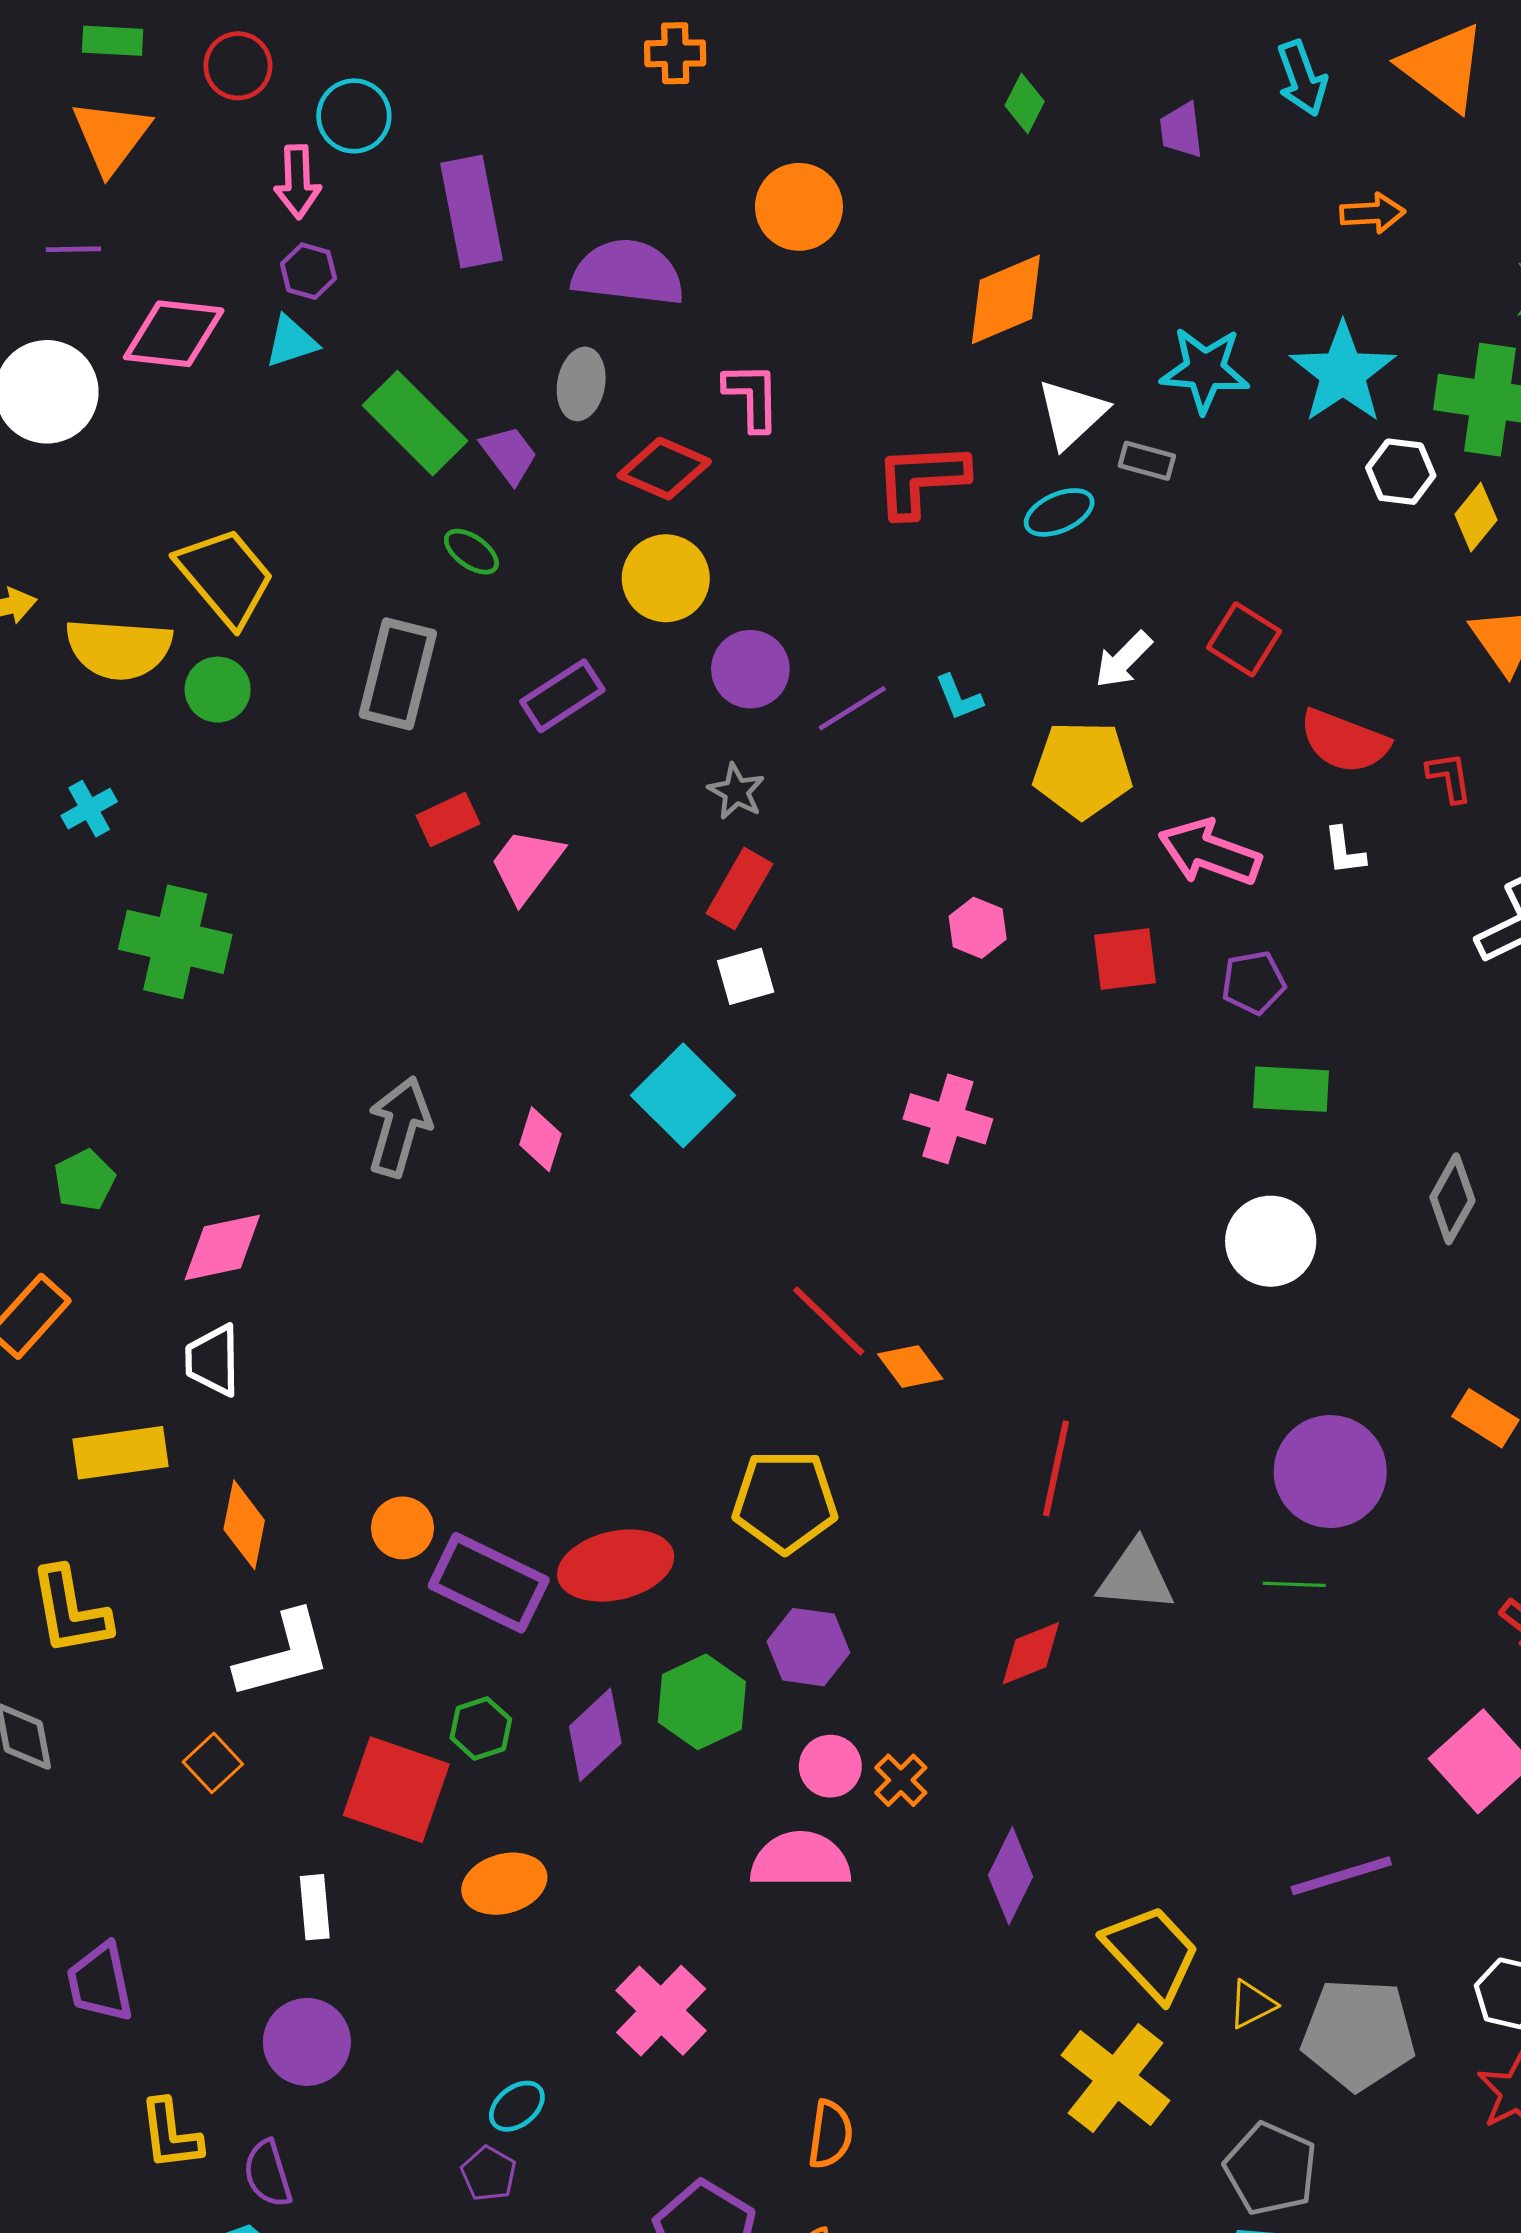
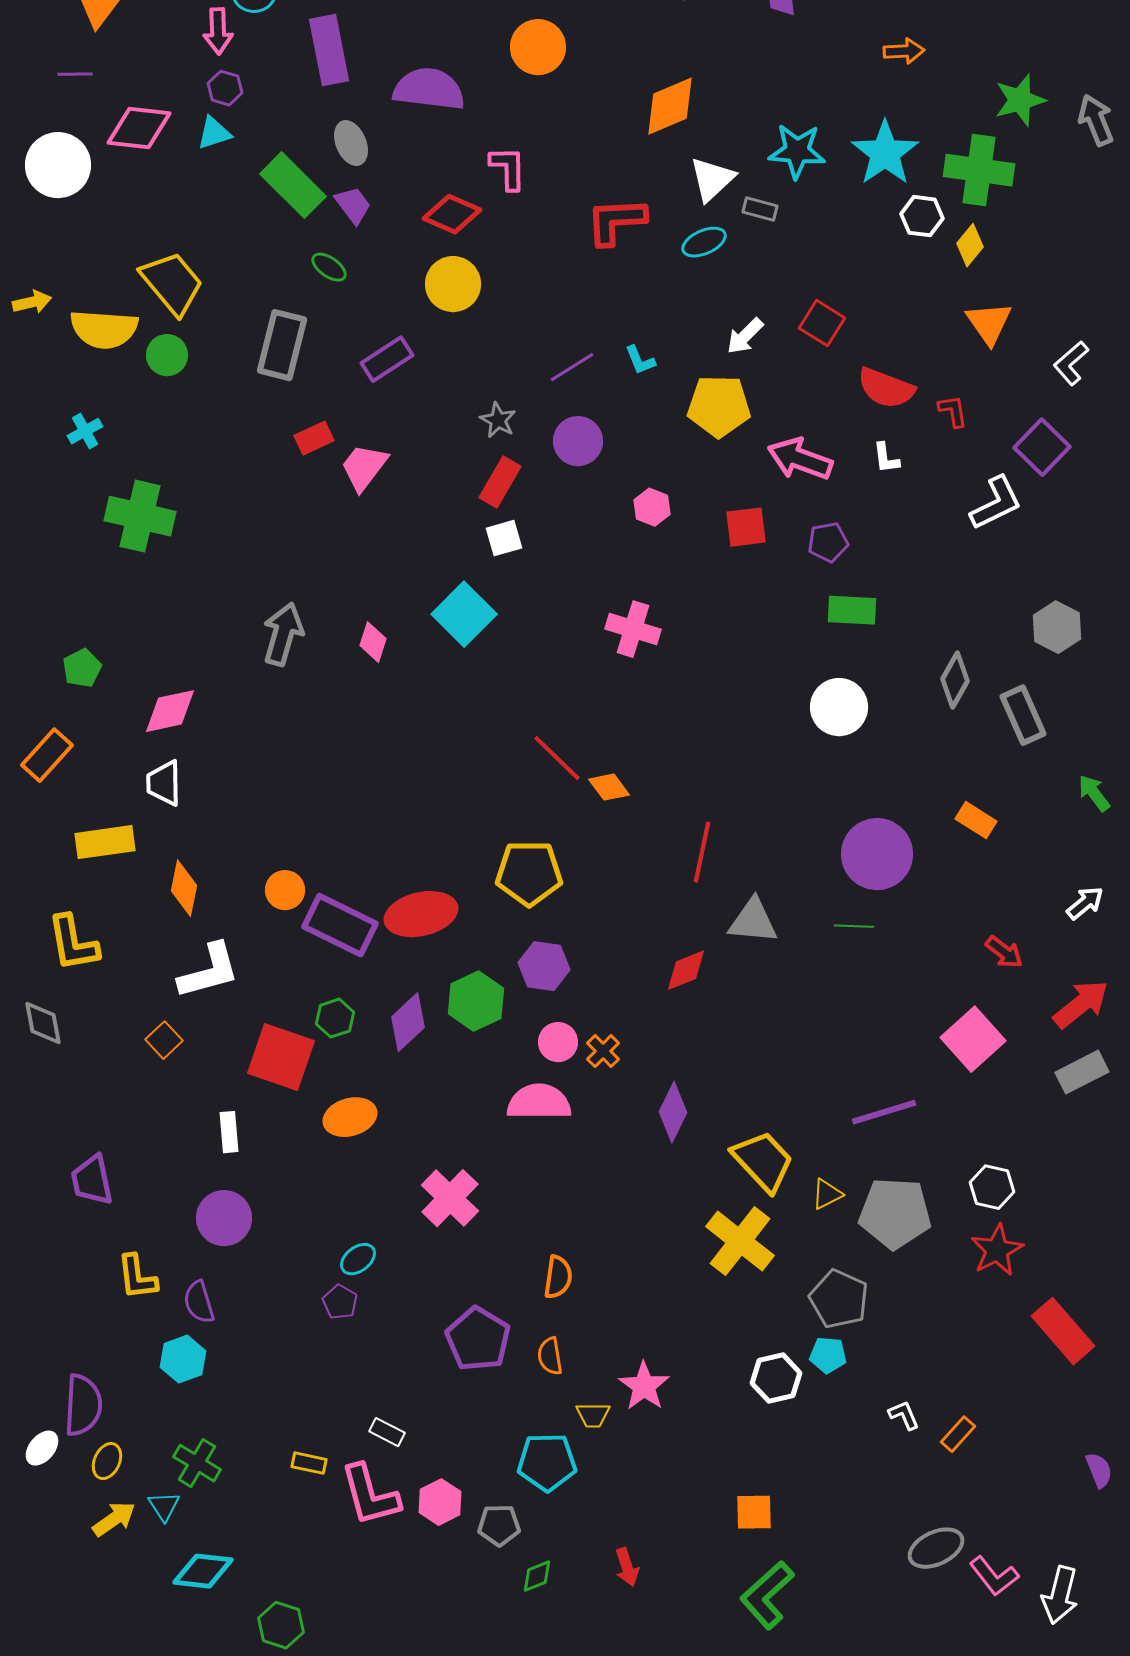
gray ellipse: (581, 384) -> (351, 143), moved, turned -33
purple circle: (750, 669) -> (578, 441), moved

